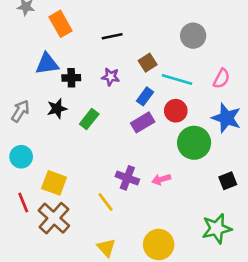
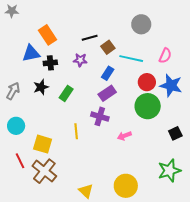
orange rectangle: (60, 24) -> (48, 35), moved
black line: (112, 36) -> (90, 38), moved
red circle: (176, 111) -> (147, 82), moved
purple cross: (127, 178) -> (100, 116), moved
yellow line: (105, 202) -> (76, 131), moved, turned 35

